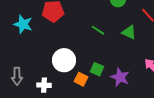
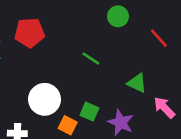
green triangle: (129, 32) -> (137, 83), moved

